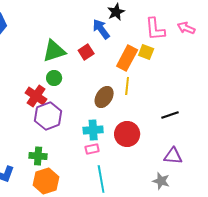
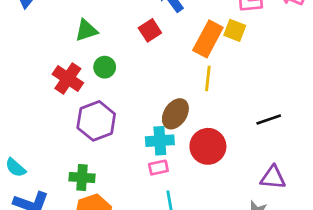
green triangle: (54, 51) -> (86, 30), moved, size x0.7
red cross: (36, 96) -> (68, 78), moved
brown ellipse: (104, 97) -> (175, 114), moved

